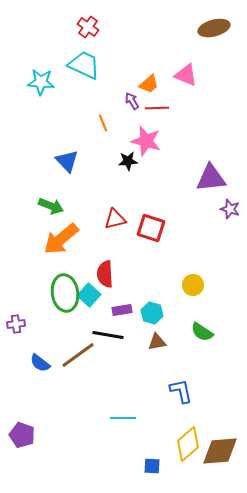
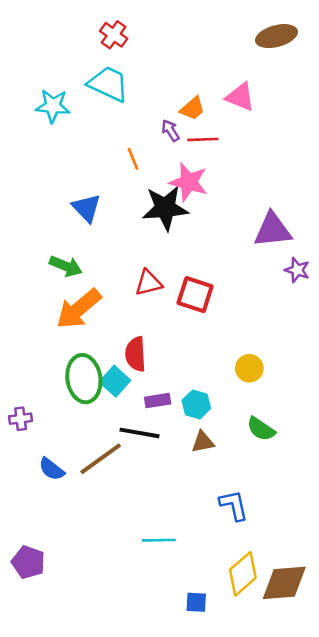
black star: (128, 161) -> (165, 208), size x1.8

